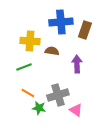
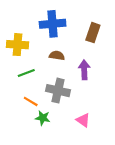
blue cross: (61, 22) -> (53, 24), moved
yellow cross: (30, 41) -> (18, 45), moved
gray cross: (58, 95) -> (58, 91), moved, turned 30

